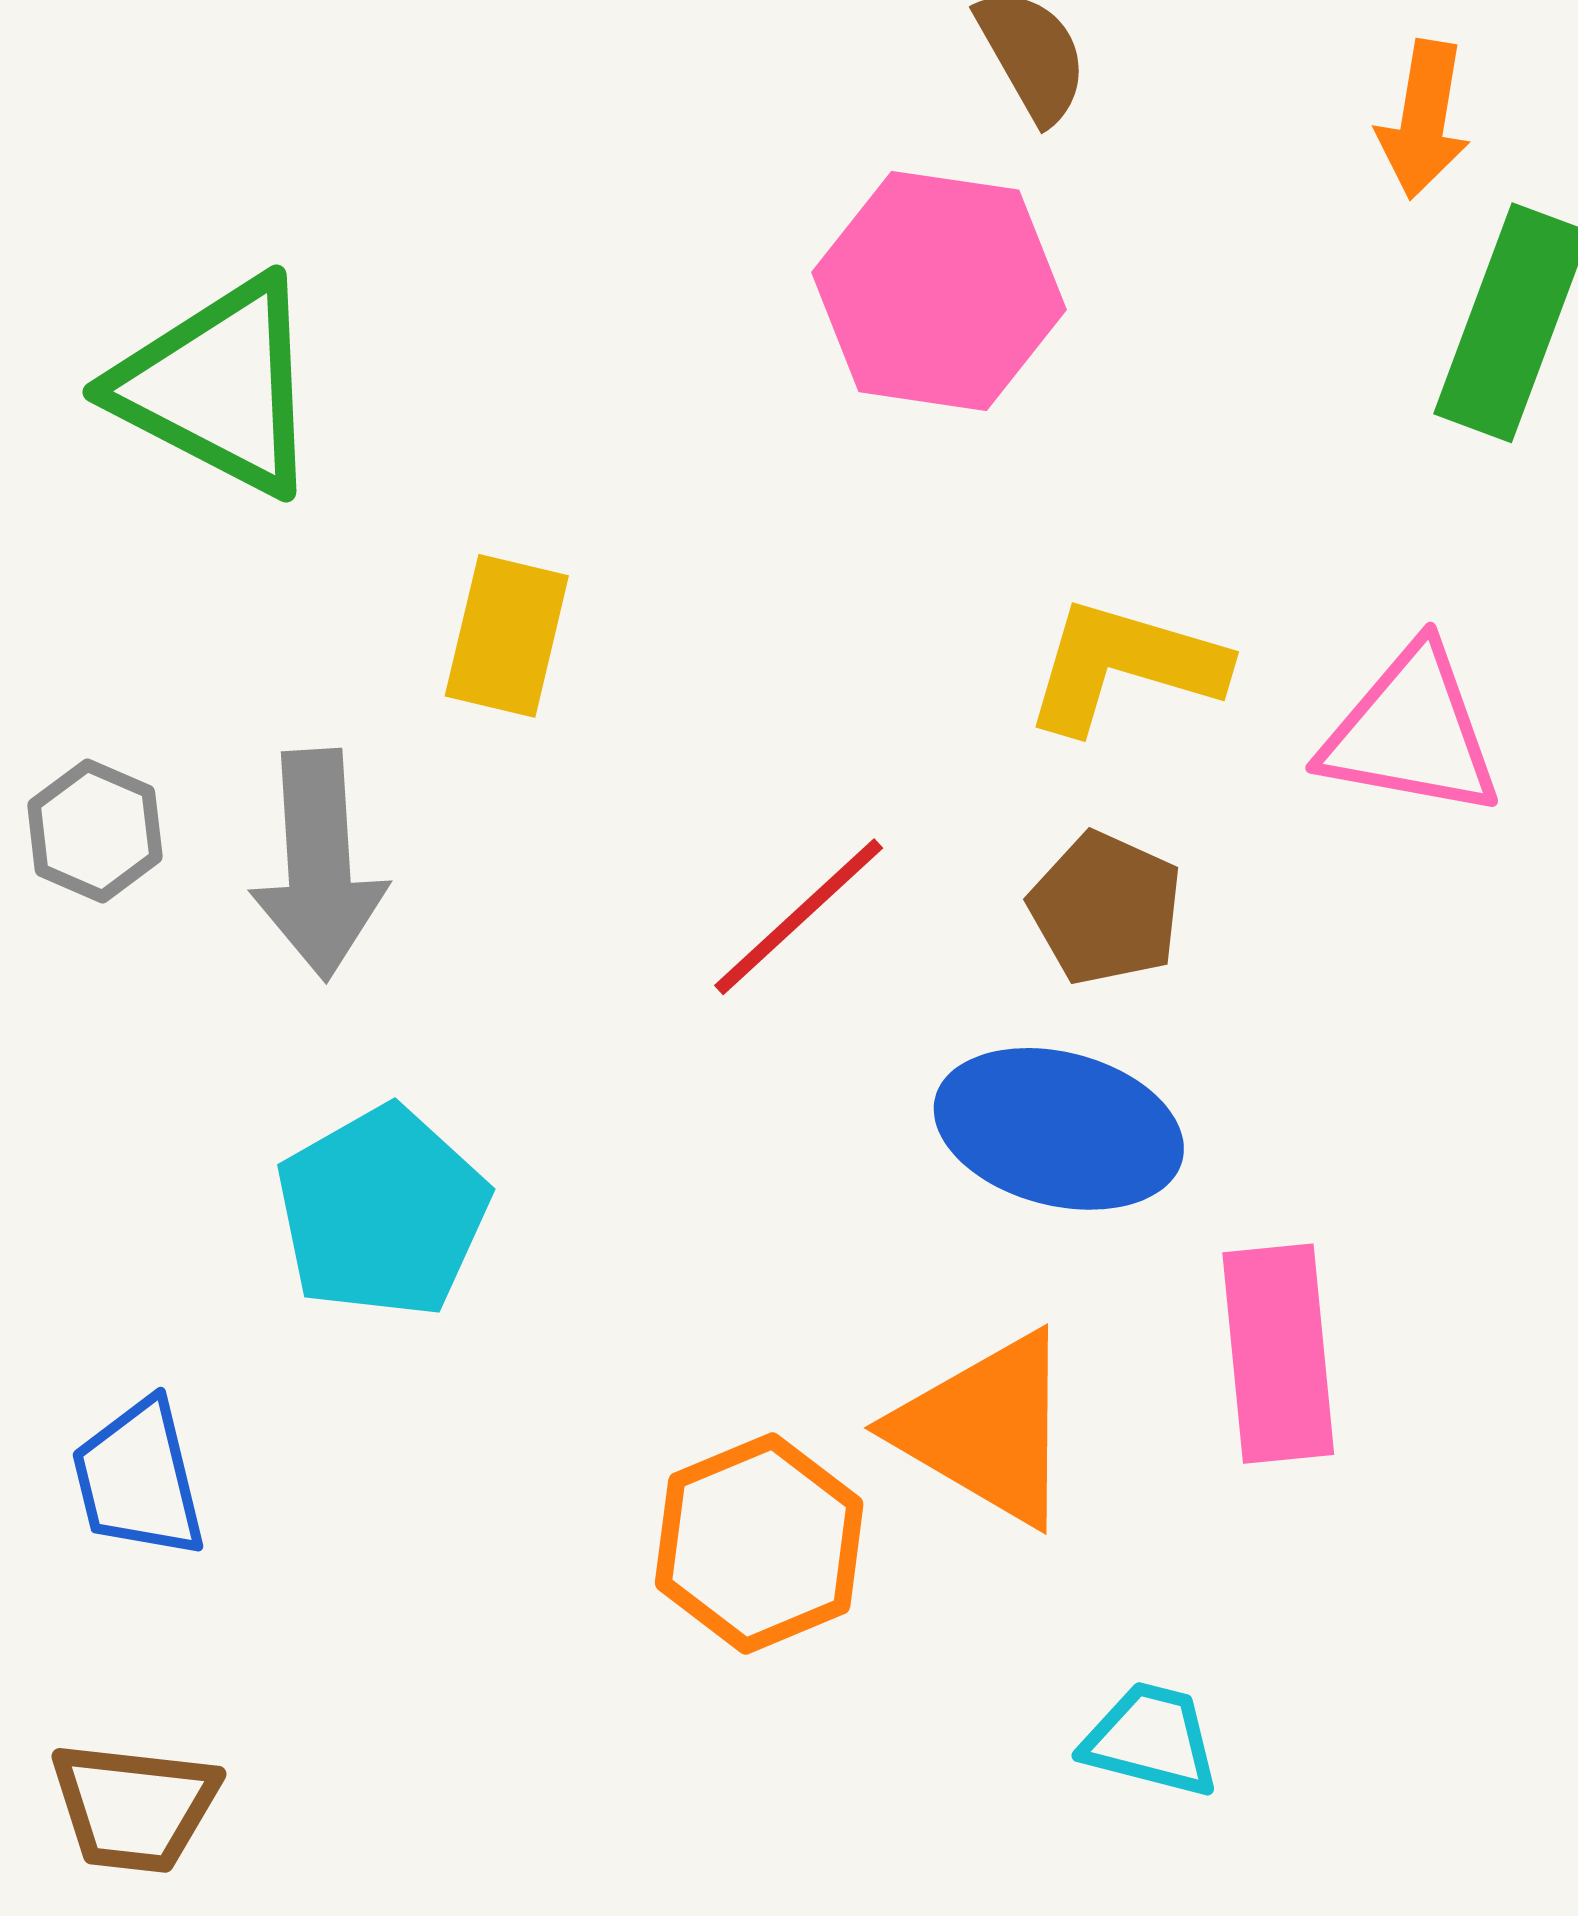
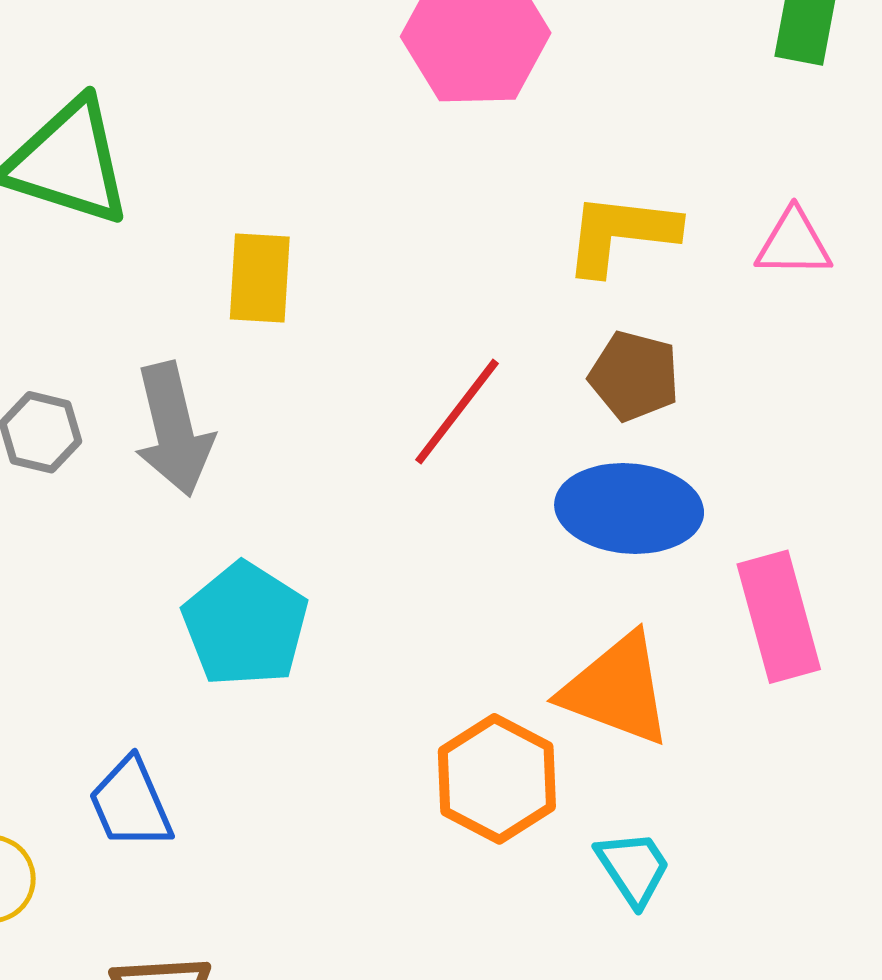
pink triangle: (1411, 732) -> (794, 243), size x0.7
cyan trapezoid: (1151, 1740) -> (633, 868), moved, turned 52

